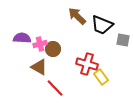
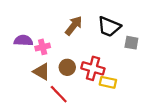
brown arrow: (77, 16) -> (74, 26), moved, turned 84
brown circle: (53, 49) -> (67, 67), moved
yellow rectangle: (101, 77) -> (108, 82), turned -42

